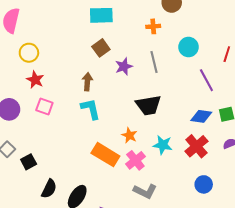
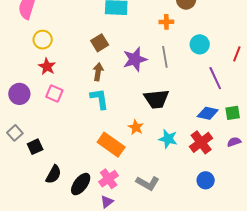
brown square: (101, 48) -> (100, 43), moved
purple star: (124, 66) -> (135, 59), size x1.4
pink cross: (135, 160) -> (109, 179), moved

